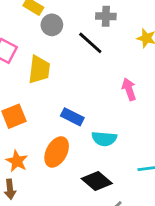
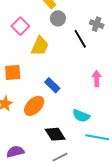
cyan semicircle: (104, 139) -> (81, 116), moved

